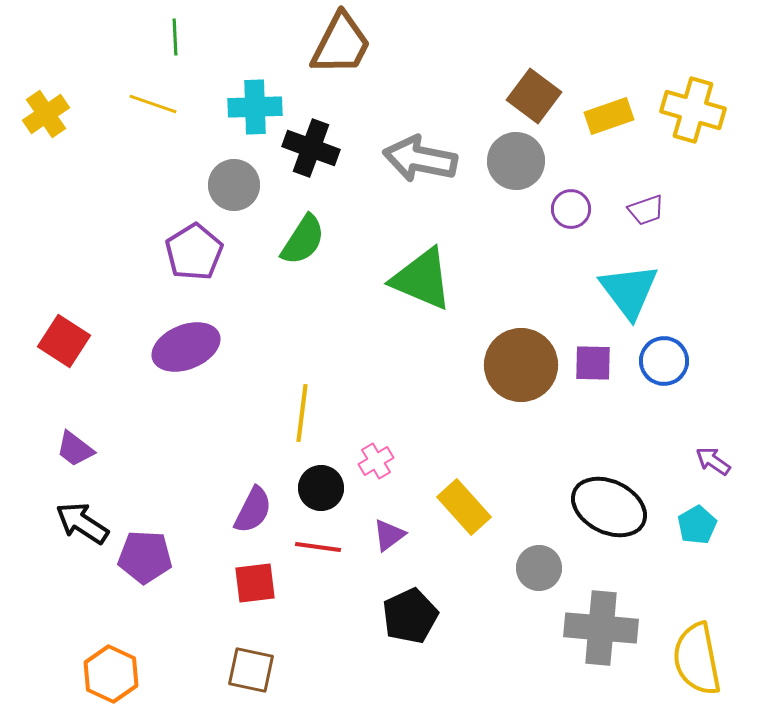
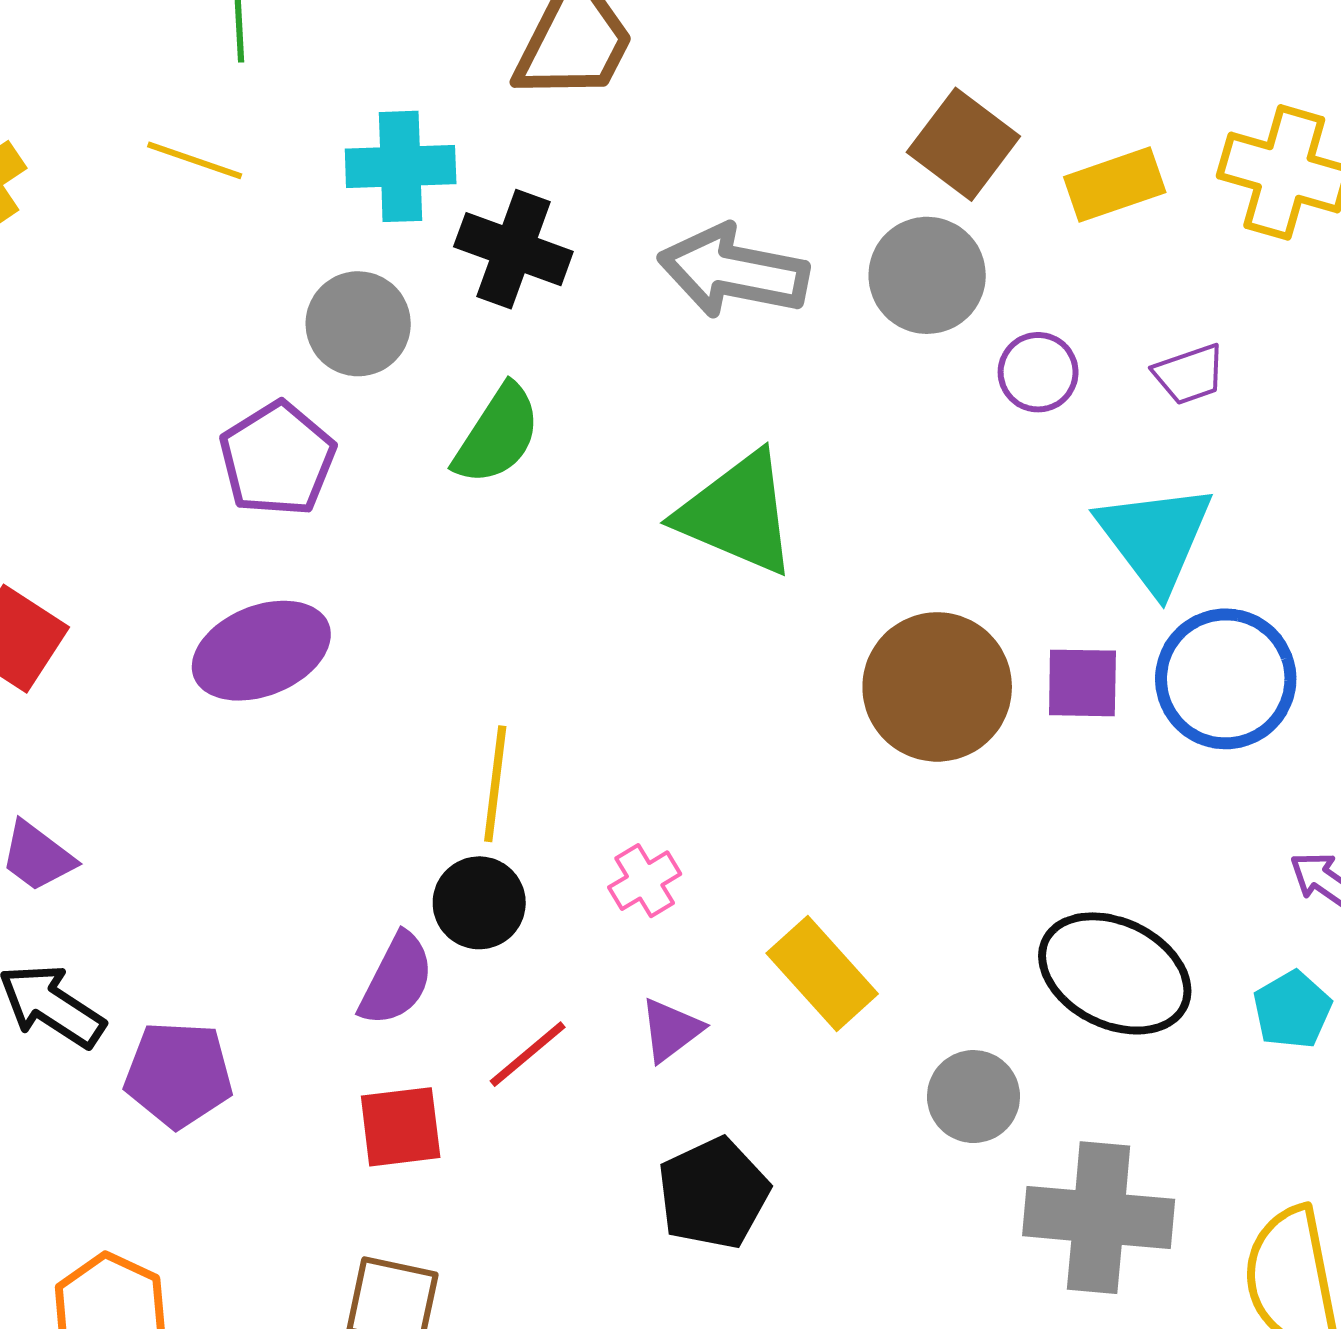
blue circle: (664, 361) -> (1226, 679), size x1.4
black circle: (321, 488) -> (479, 903), moved
red line: (318, 547) -> (528, 1054), turned -48

